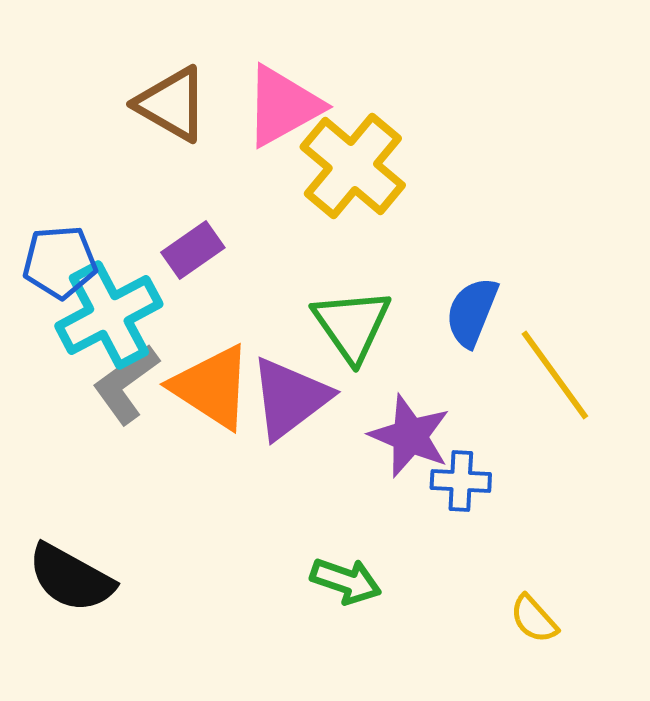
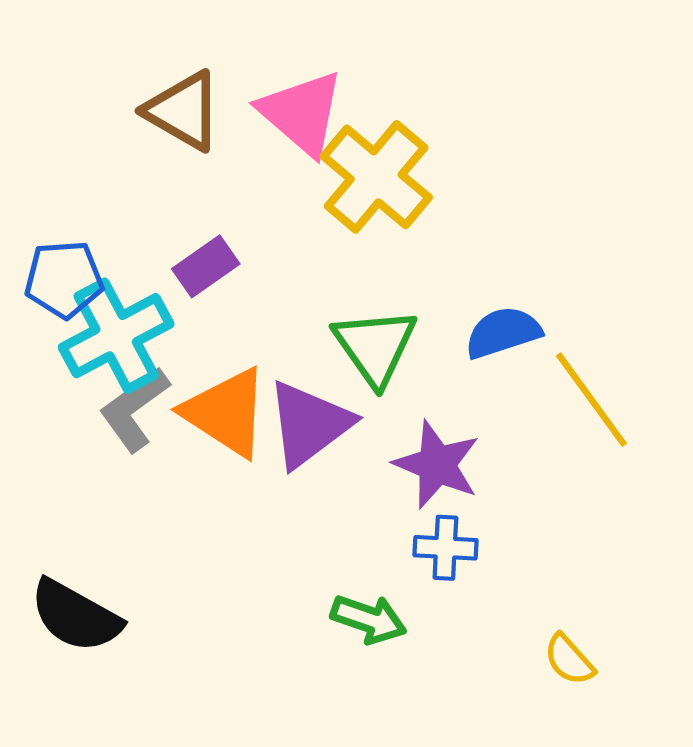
pink triangle: (283, 106) -> (302, 113), turned -50
blue semicircle: (472, 312) -> (503, 332), turned 50
blue cross: (461, 481) -> (445, 548), moved

